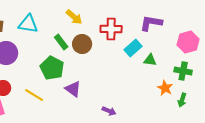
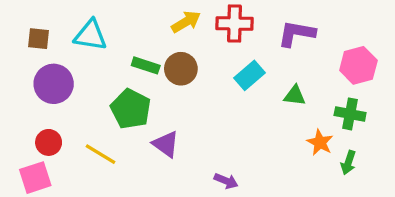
yellow arrow: (74, 17) -> (186, 22), moved, turned -72
red cross: (111, 29) -> (234, 24), moved
green rectangle: (61, 42) -> (146, 65), turned -35
cyan rectangle: (133, 48) -> (250, 75), moved

